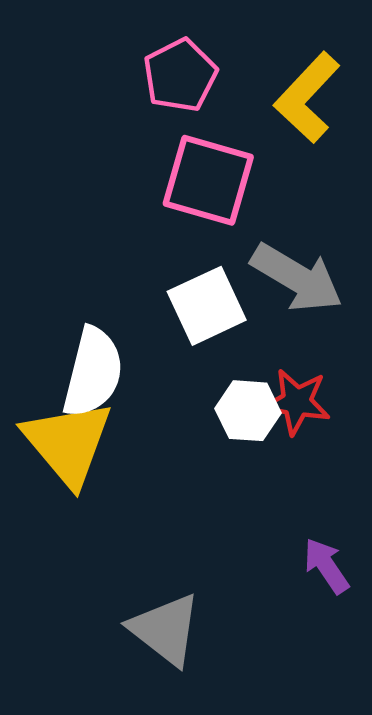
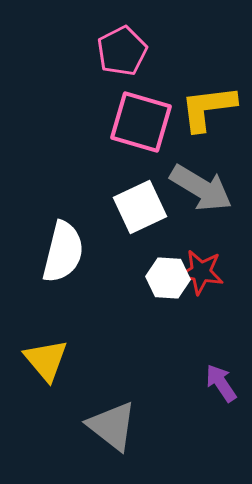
yellow L-shape: (307, 97) -> (208, 108), moved, turned 40
yellow triangle: (68, 443) -> (46, 360), moved, size x0.7

